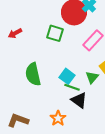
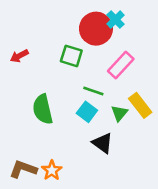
green line: (72, 87) -> (93, 91), moved
orange star: (58, 118) -> (52, 170), moved

